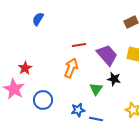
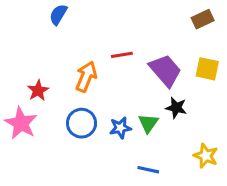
orange arrow: (71, 68) -> (86, 77), moved
blue circle: (43, 100) -> (82, 123), moved
blue star: (78, 110) -> (120, 128), moved

